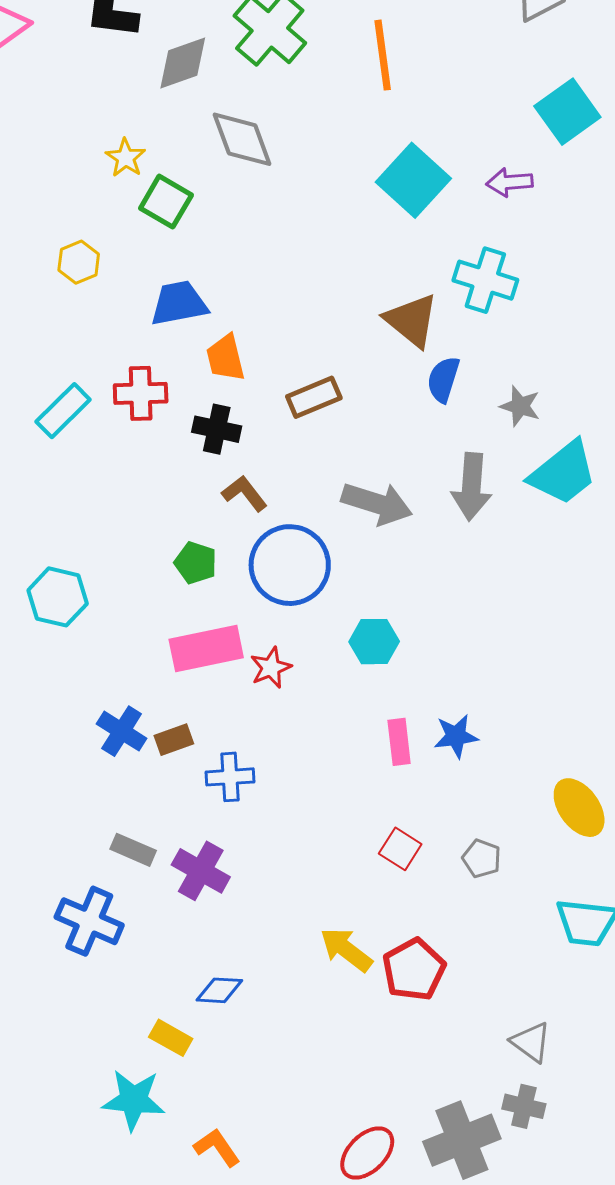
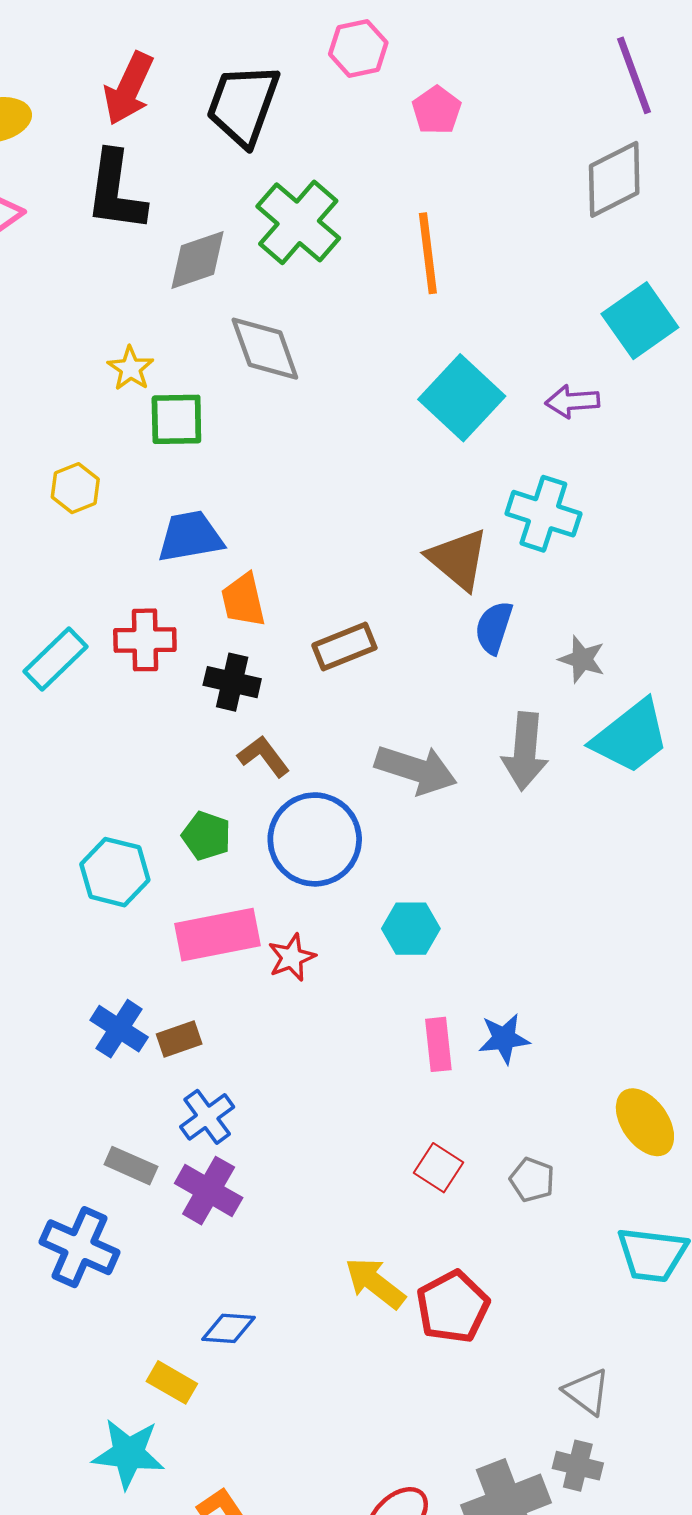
green square: (166, 202) -> (176, 419), turned -32
cyan hexagon: (58, 597) -> (115, 872), moved
blue cross: (230, 777) -> (207, 1117), moved, turned -33

